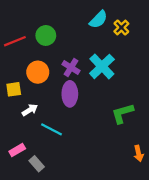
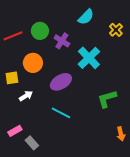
yellow cross: (121, 27) -> (116, 30), moved
purple cross: (71, 68) -> (62, 41), moved
purple ellipse: (70, 94) -> (61, 82), turned 60
cyan line: (52, 129) -> (61, 113), moved

